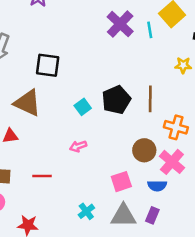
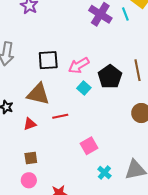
pink arrow: (78, 146) -> (79, 65), moved, size x1.5
red line: (42, 176) -> (60, 116), moved
pink square: (121, 182) -> (89, 146), moved

